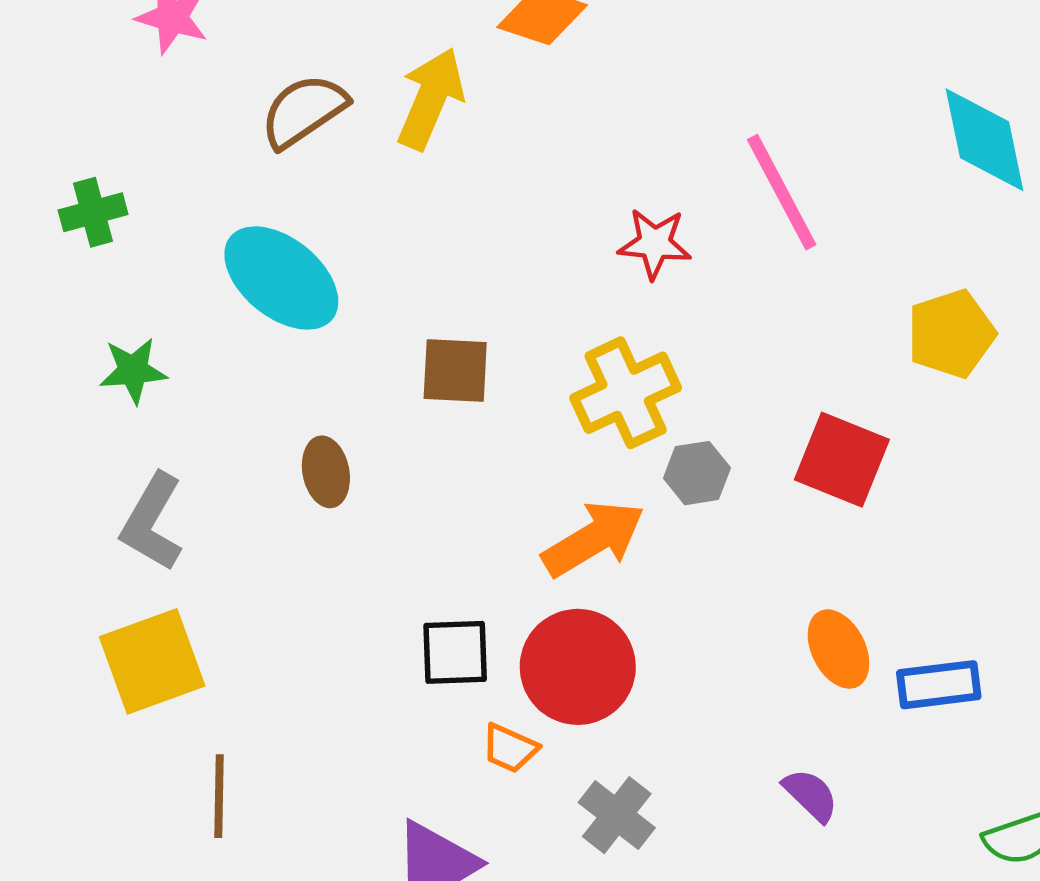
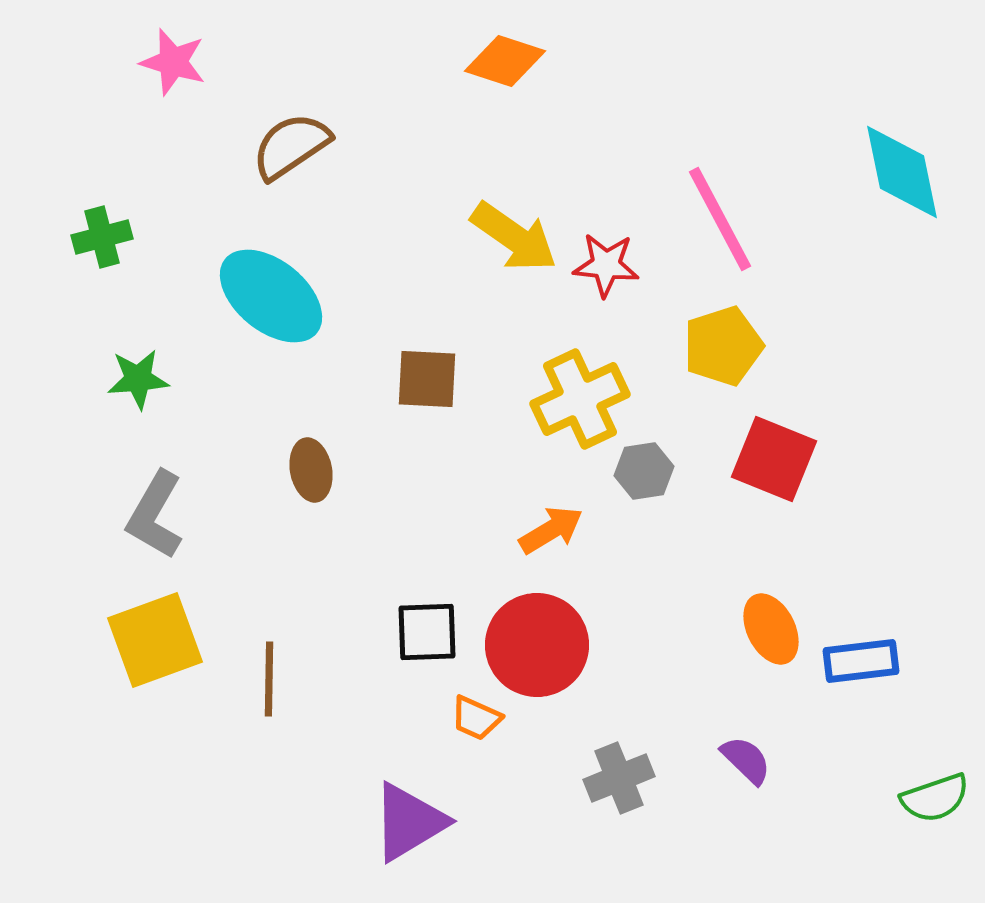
yellow arrow: (431, 99) -> (514, 237), moved, turned 102
yellow pentagon: (951, 334) -> (723, 346), moved
orange arrow: (593, 539) -> (551, 530), size x0.7
brown line: (219, 796) -> (269, 679), moved
gray cross: (617, 815) -> (619, 778), moved, turned 30

